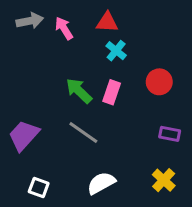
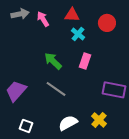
red circle: (159, 82) -> (107, 23), moved
pink rectangle: (112, 92) -> (85, 61), moved
purple rectangle: (170, 134) -> (114, 90), size x1.6
yellow cross: (164, 180) -> (99, 120), moved

